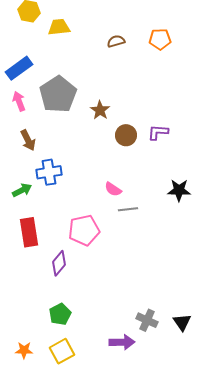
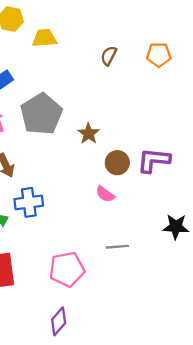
brown semicircle: (116, 41) -> (109, 56), turned -48
purple L-shape: (158, 132) -> (154, 160), size x1.4
pink semicircle: (113, 189) -> (105, 194), moved
purple diamond: (59, 263) -> (59, 321), moved

